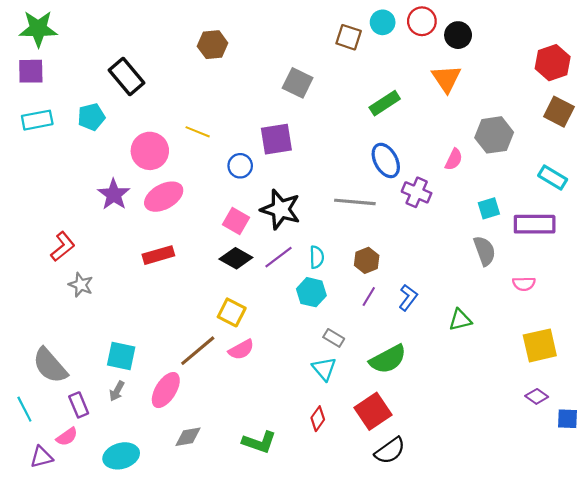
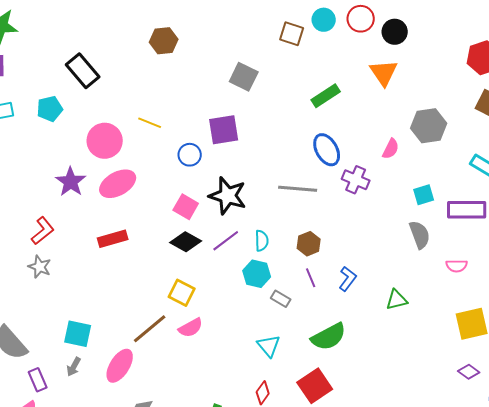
red L-shape: (63, 247) -> (43, 231), moved
purple line: (369, 296) -> (311, 278), turned -54
gray rectangle: (334, 338) -> (281, 299), moved

